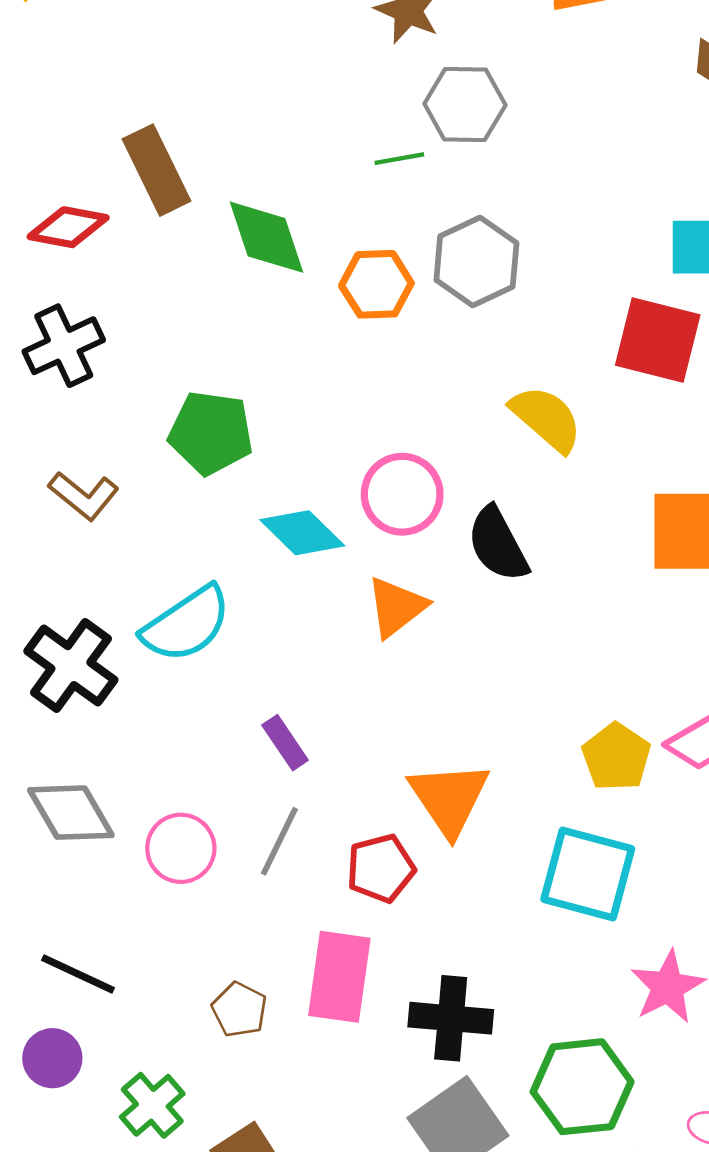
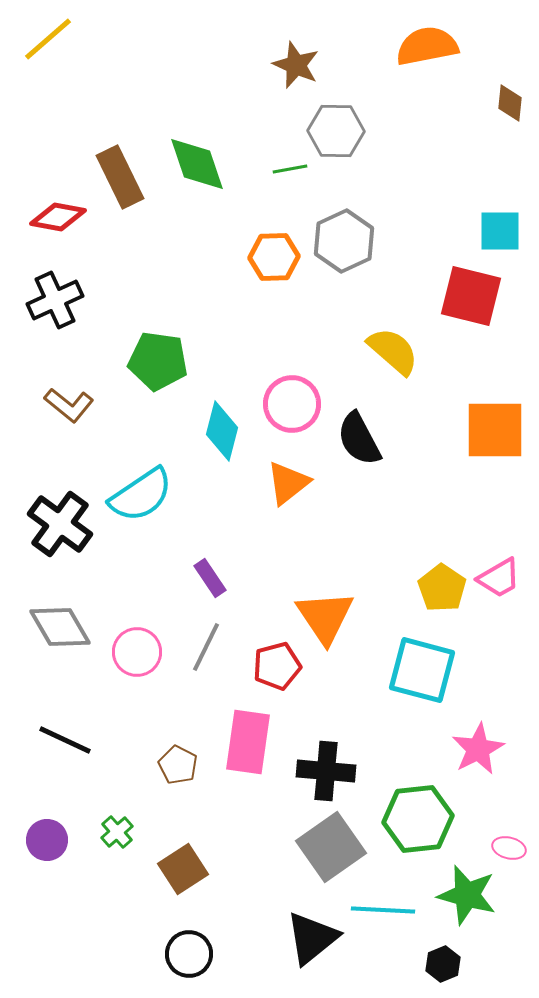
green diamond: (267, 237) -> (197, 164), moved
cyan diamond: (302, 533) -> (222, 431), turned 60
purple circle: (52, 1058) -> (47, 840), moved
green cross: (152, 1105) -> (117, 832), size x0.7

